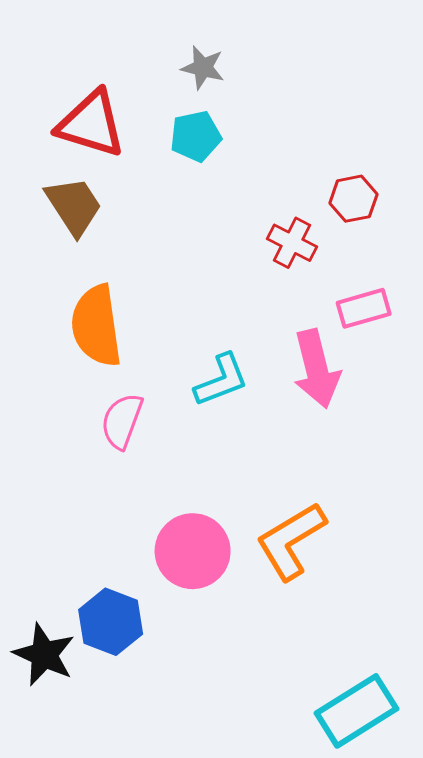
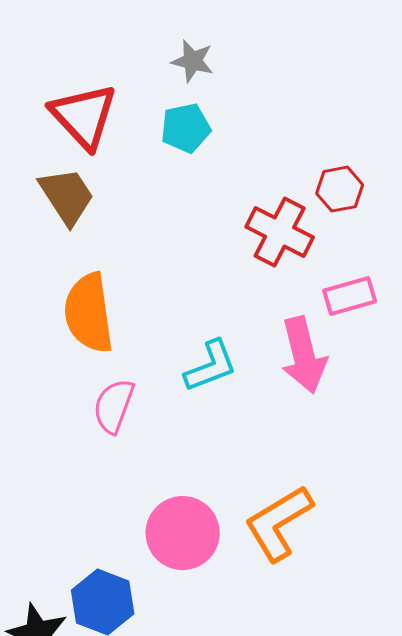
red triangle: (91, 124) -> (84, 116), turned 30
red cross: (292, 243) -> (280, 232), size x1.4

